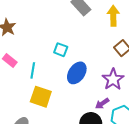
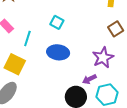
blue ellipse: (77, 73) -> (58, 52), moved, turned 55
yellow square: (41, 97) -> (15, 64), moved

